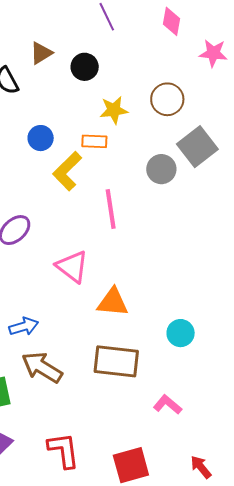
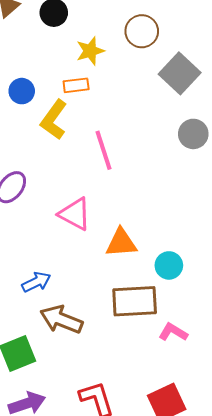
gray circle: (161, 169) -> (193, 134), moved
cyan circle: (181, 333) -> (169, 265), moved
pink L-shape: (168, 405) -> (173, 332), moved

